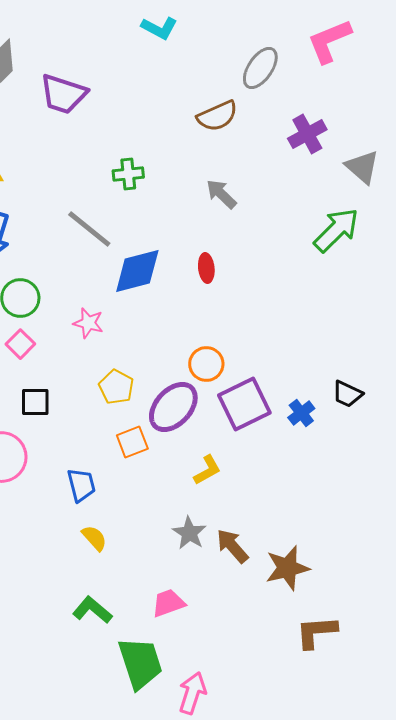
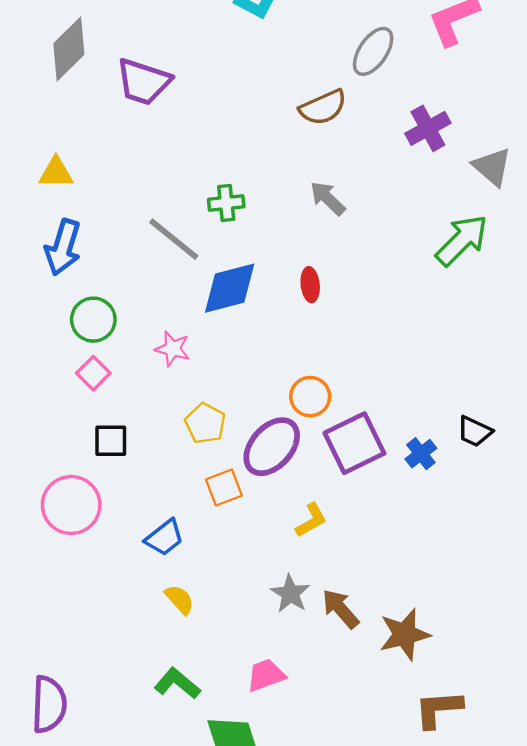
green cross: (128, 174) -> (226, 203), moved
blue trapezoid: (81, 485) -> (164, 538), turned 66

